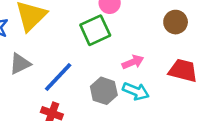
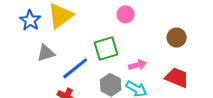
green square: (95, 30) -> (106, 49), moved

